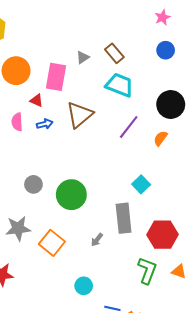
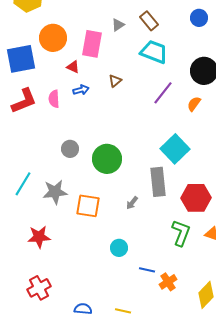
brown triangle: (80, 115) -> (115, 81), size x0.5
pink semicircle: (17, 122) -> (54, 99), moved
cyan square: (141, 184) -> (175, 149), size x1.6
orange square: (52, 243) -> (88, 206), turned -30

